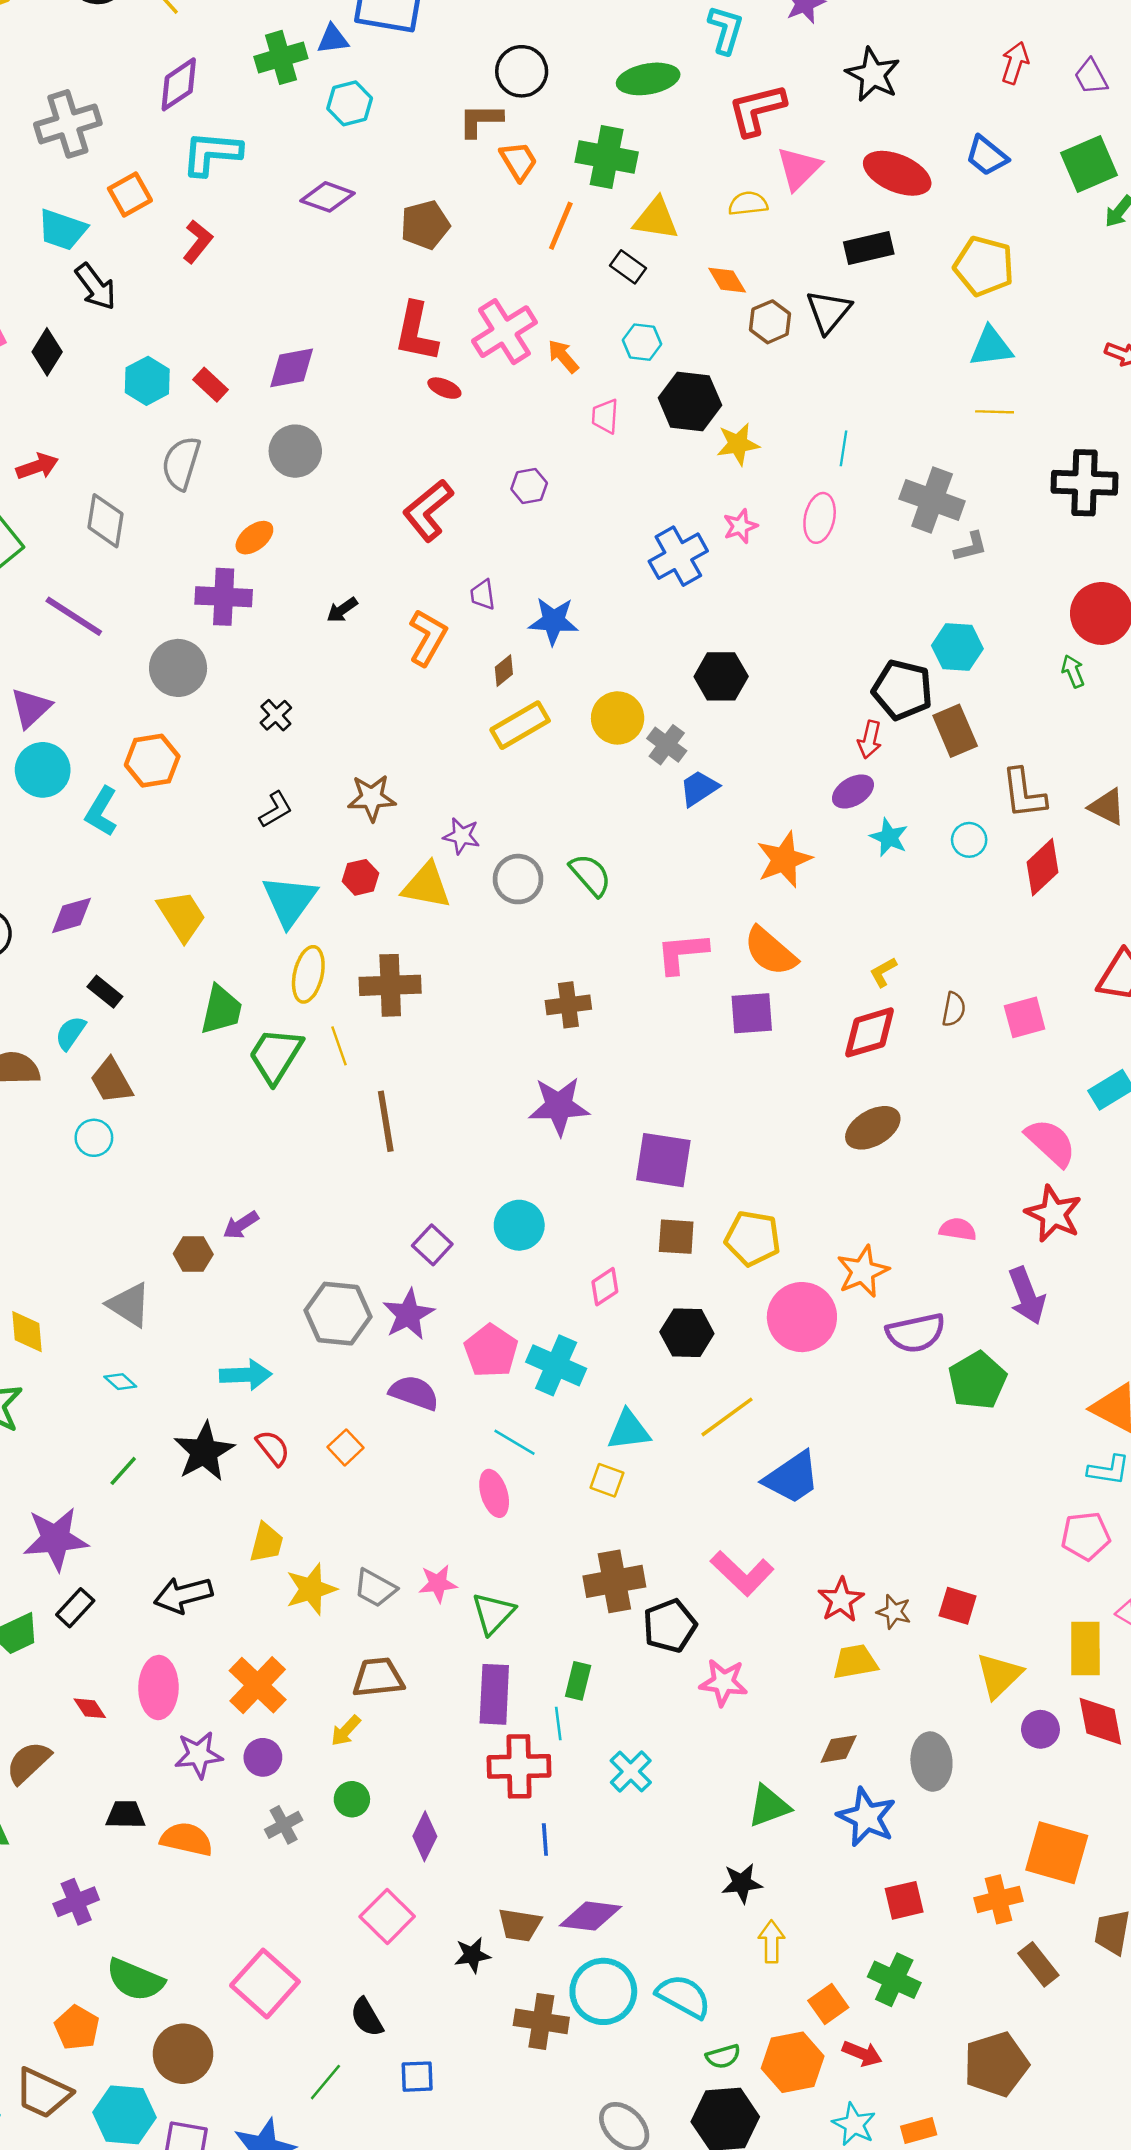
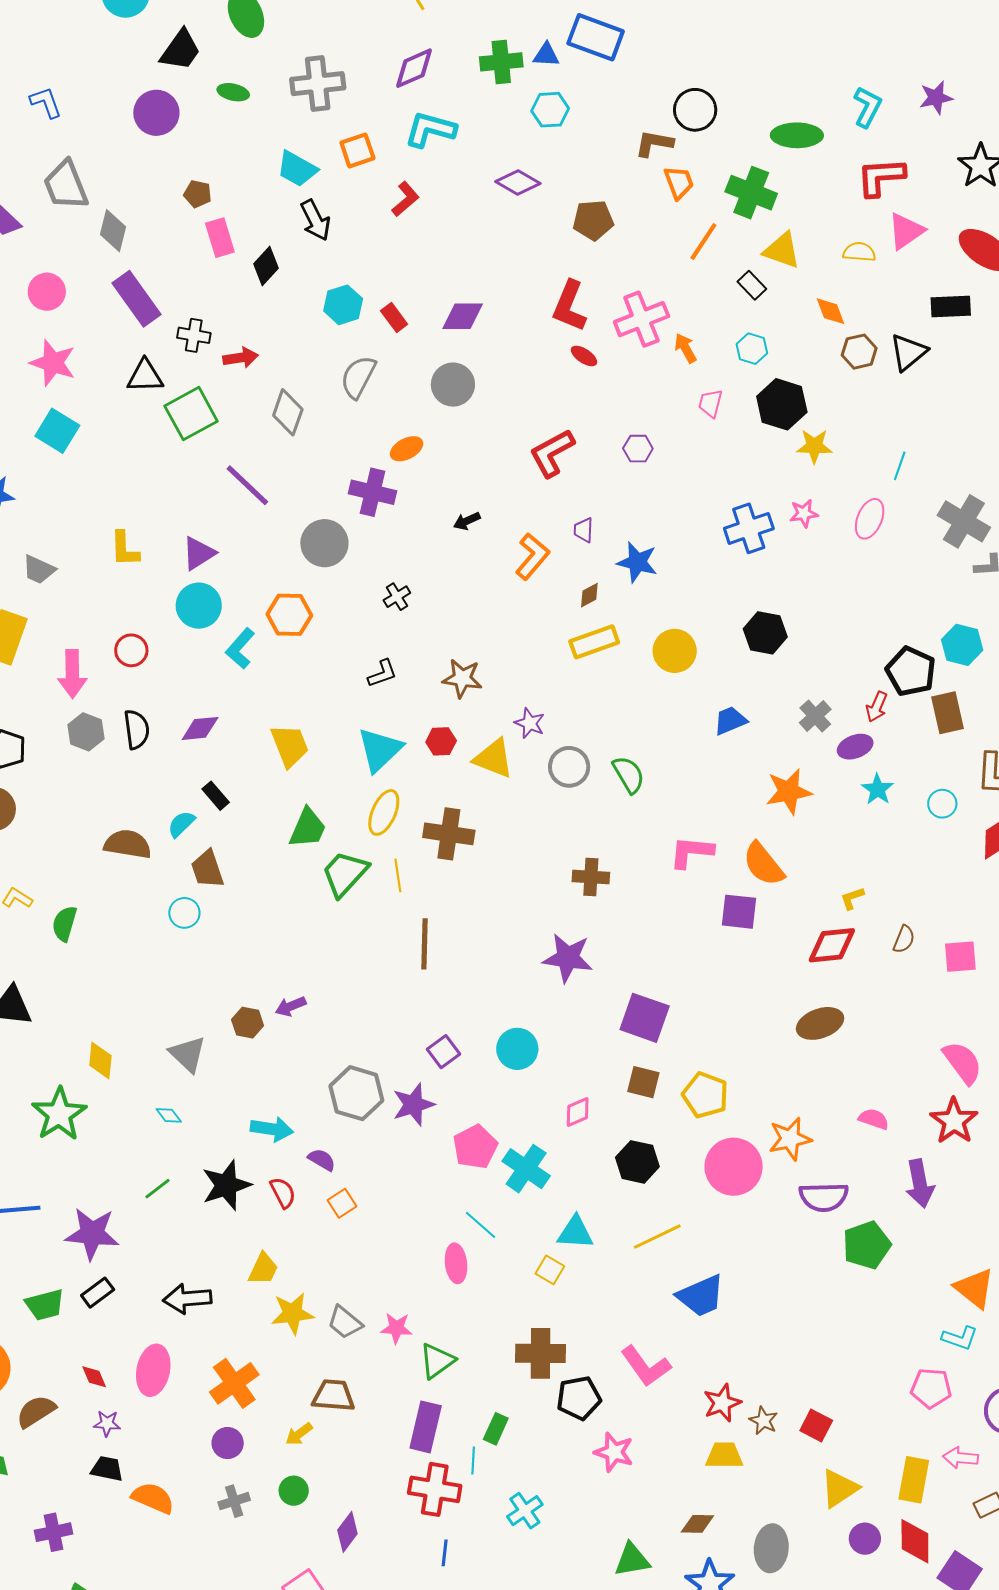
gray cross: (667, 745) -> (815, 716), moved
purple semicircle: (414, 1393) -> (322, 1160), moved, size x0.7
purple star: (199, 1755) -> (107, 1423), moved, size x0.7

